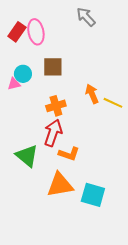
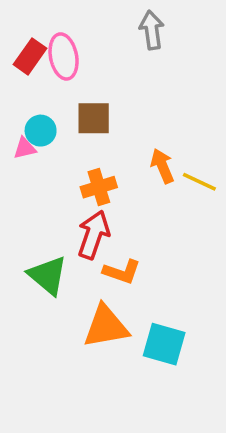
gray arrow: (86, 17) -> (152, 30), turned 35

